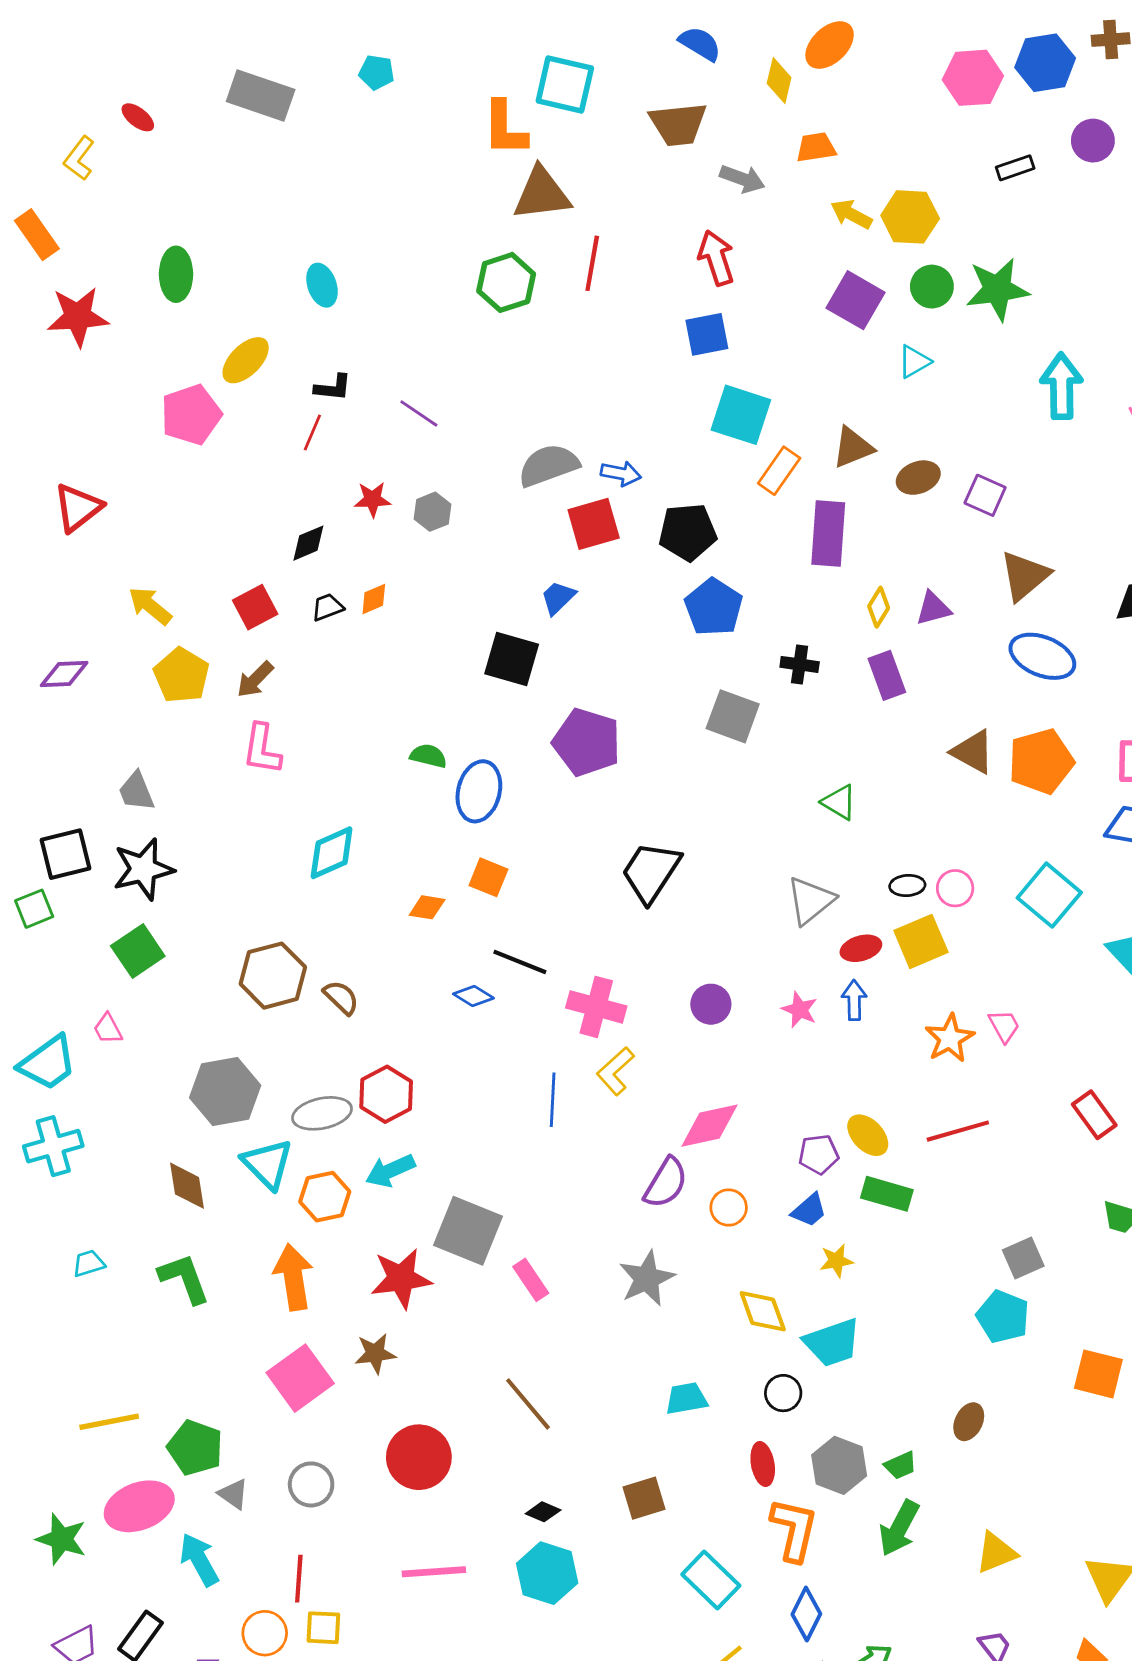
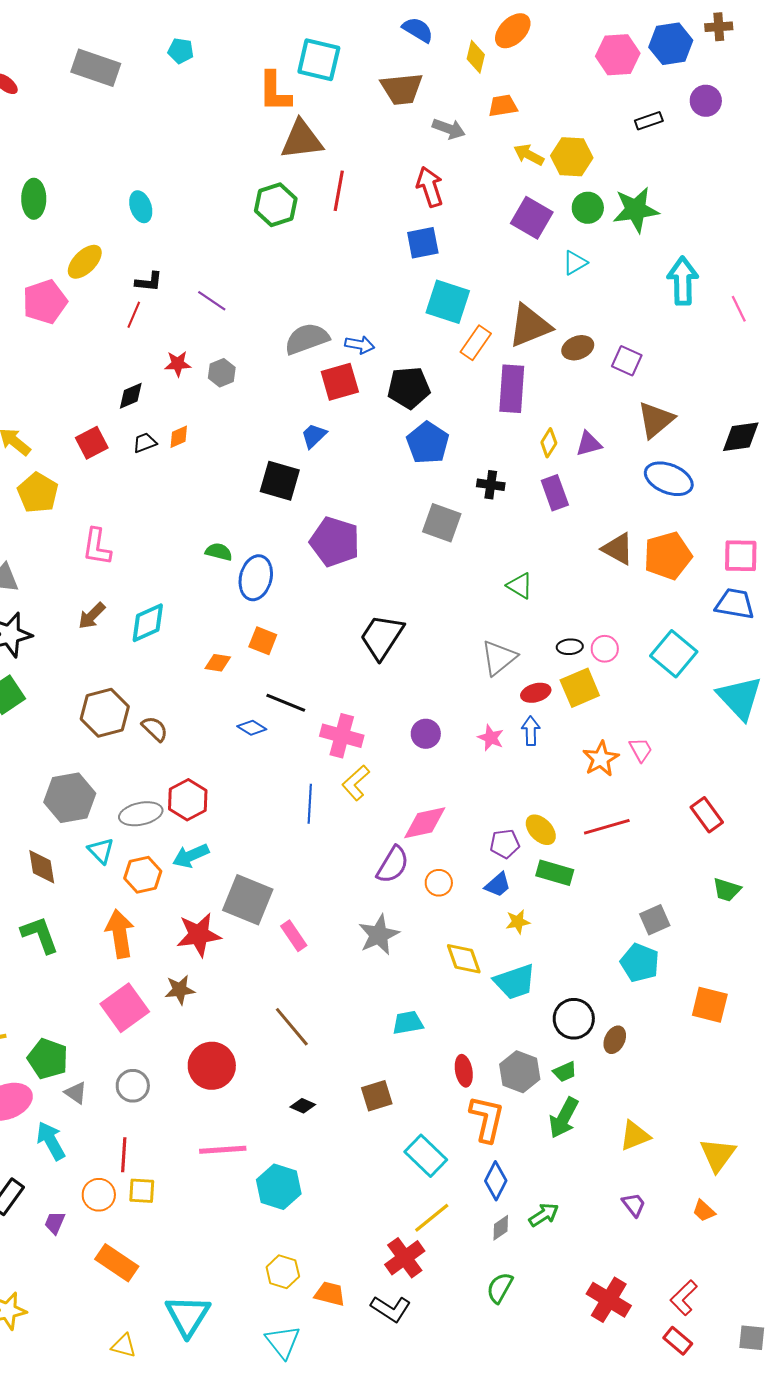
brown triangle: (853, 448) -> (530, 326), size x1.4
brown arrow: (255, 679) -> (92, 616), moved
cyan triangle: (267, 1164) -> (101, 851), size x0.7
black circle: (783, 1393) -> (574, 1019), moved, size x1.5
cyan hexagon: (547, 1573) -> (279, 1187), moved

